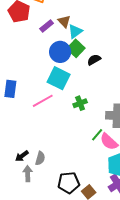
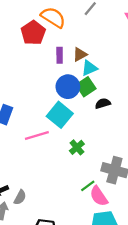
brown triangle: (64, 21) -> (80, 54), turned 32
purple rectangle: (47, 26) -> (60, 55), turned -64
green cross: (80, 103) -> (77, 147), turned -32

